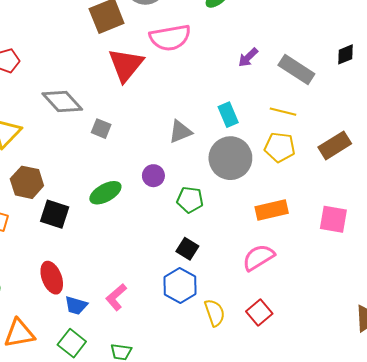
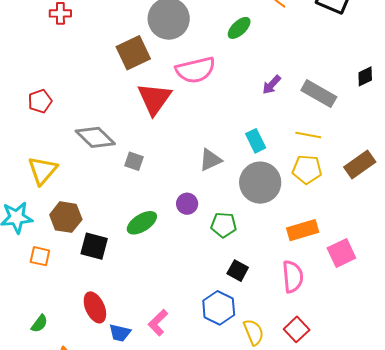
pink square: (333, 219) -> (341, 253), moved, turned -32
black square: (187, 249) -> (238, 271), moved
pink semicircle: (258, 257) -> (293, 277), turned 120

